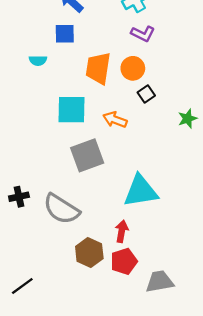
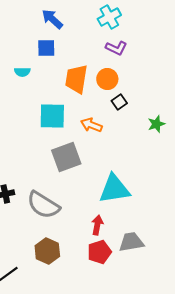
brown hexagon: (89, 252) -> (47, 251), moved
gray trapezoid: (160, 281) -> (131, 242), moved

